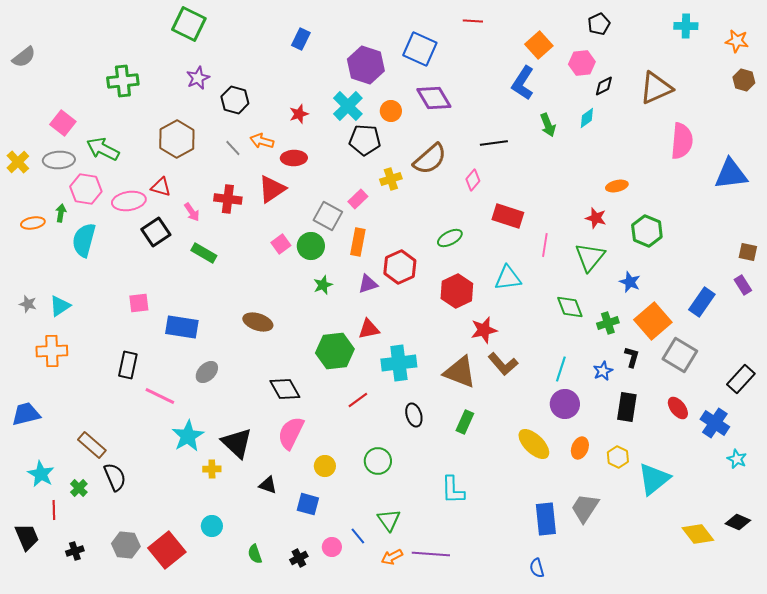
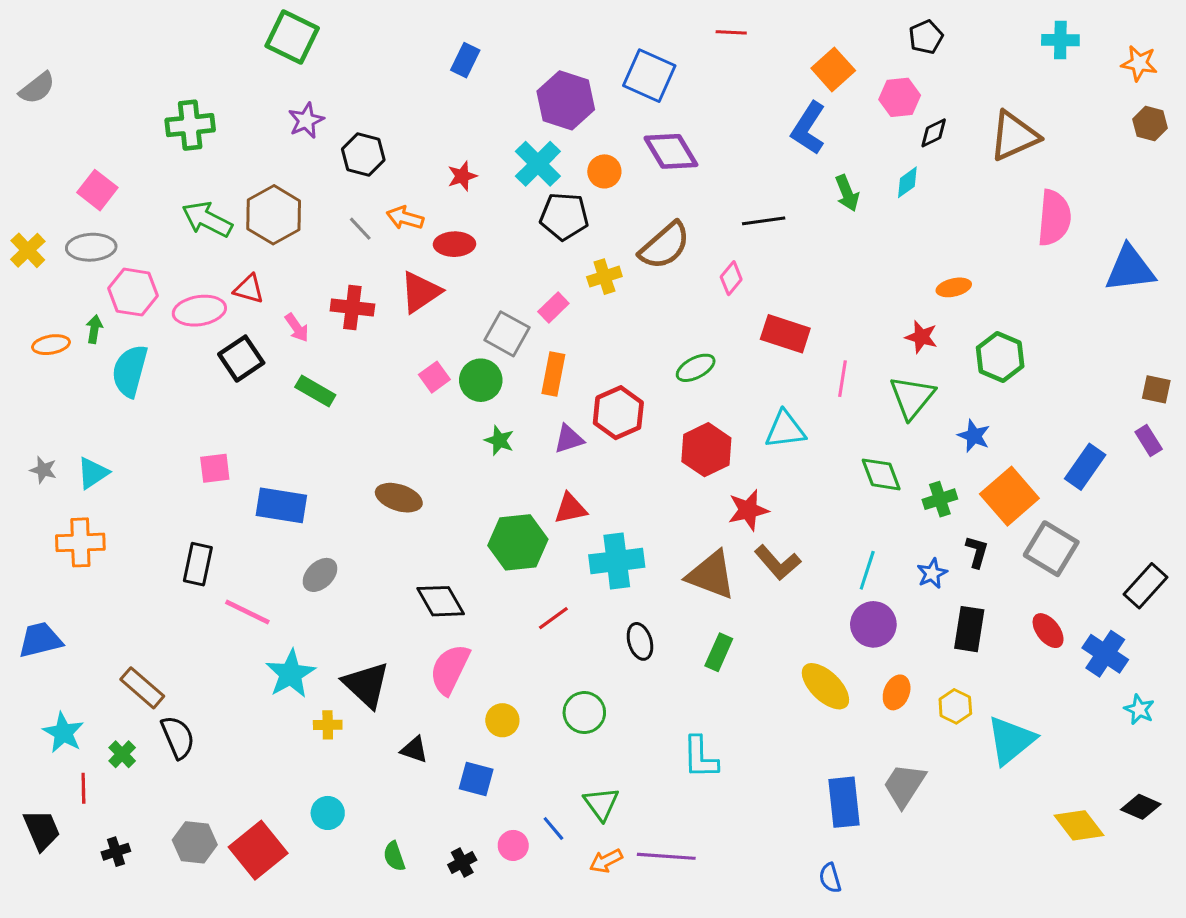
green arrow: (103, 149) -> (207, 219), moved
green star: (323, 285) -> (499, 440), turned -30

